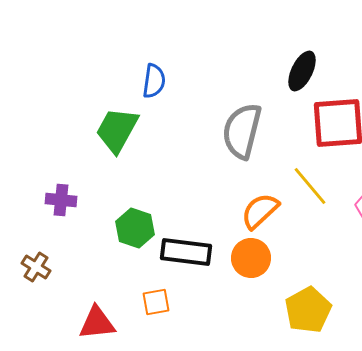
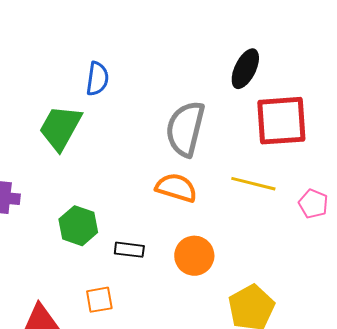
yellow line: (310, 186) -> (253, 184), turned -36
orange semicircle: (260, 211) -> (176, 188), moved, turned 60
black rectangle: (186, 252) -> (129, 250), size x0.6

